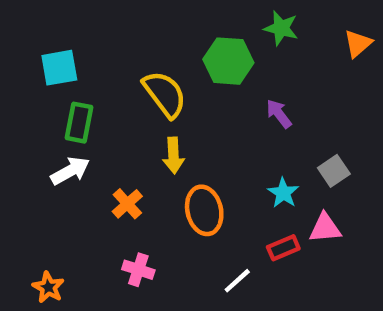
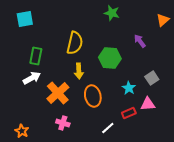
green star: (281, 28) -> (112, 13), moved
green hexagon: (228, 61) -> (110, 58), moved
cyan square: (59, 68) -> (25, 19), moved
yellow semicircle: (165, 94) -> (75, 43), turned 50
purple arrow: (279, 114) -> (140, 41), moved
orange cross: (127, 204) -> (58, 93), size x1.6

